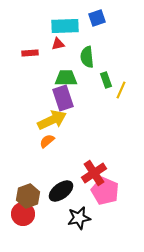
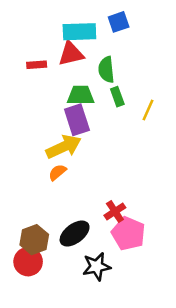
red triangle: (58, 44) -> (71, 54), size x1.6
green rectangle: (106, 80) -> (117, 97), moved
red cross: (94, 173) -> (115, 211), size x0.7

